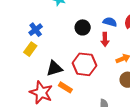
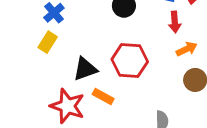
red arrow: (105, 39) -> (175, 22), moved

